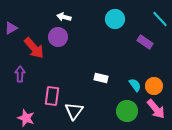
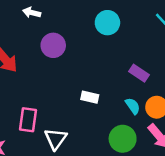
white arrow: (64, 17) -> (32, 13), moved
purple circle: (58, 37) -> (53, 45), moved
purple rectangle: (145, 42) -> (139, 73), moved

